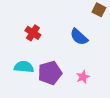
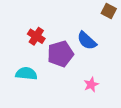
purple pentagon: (50, 73) -> (60, 54), moved

